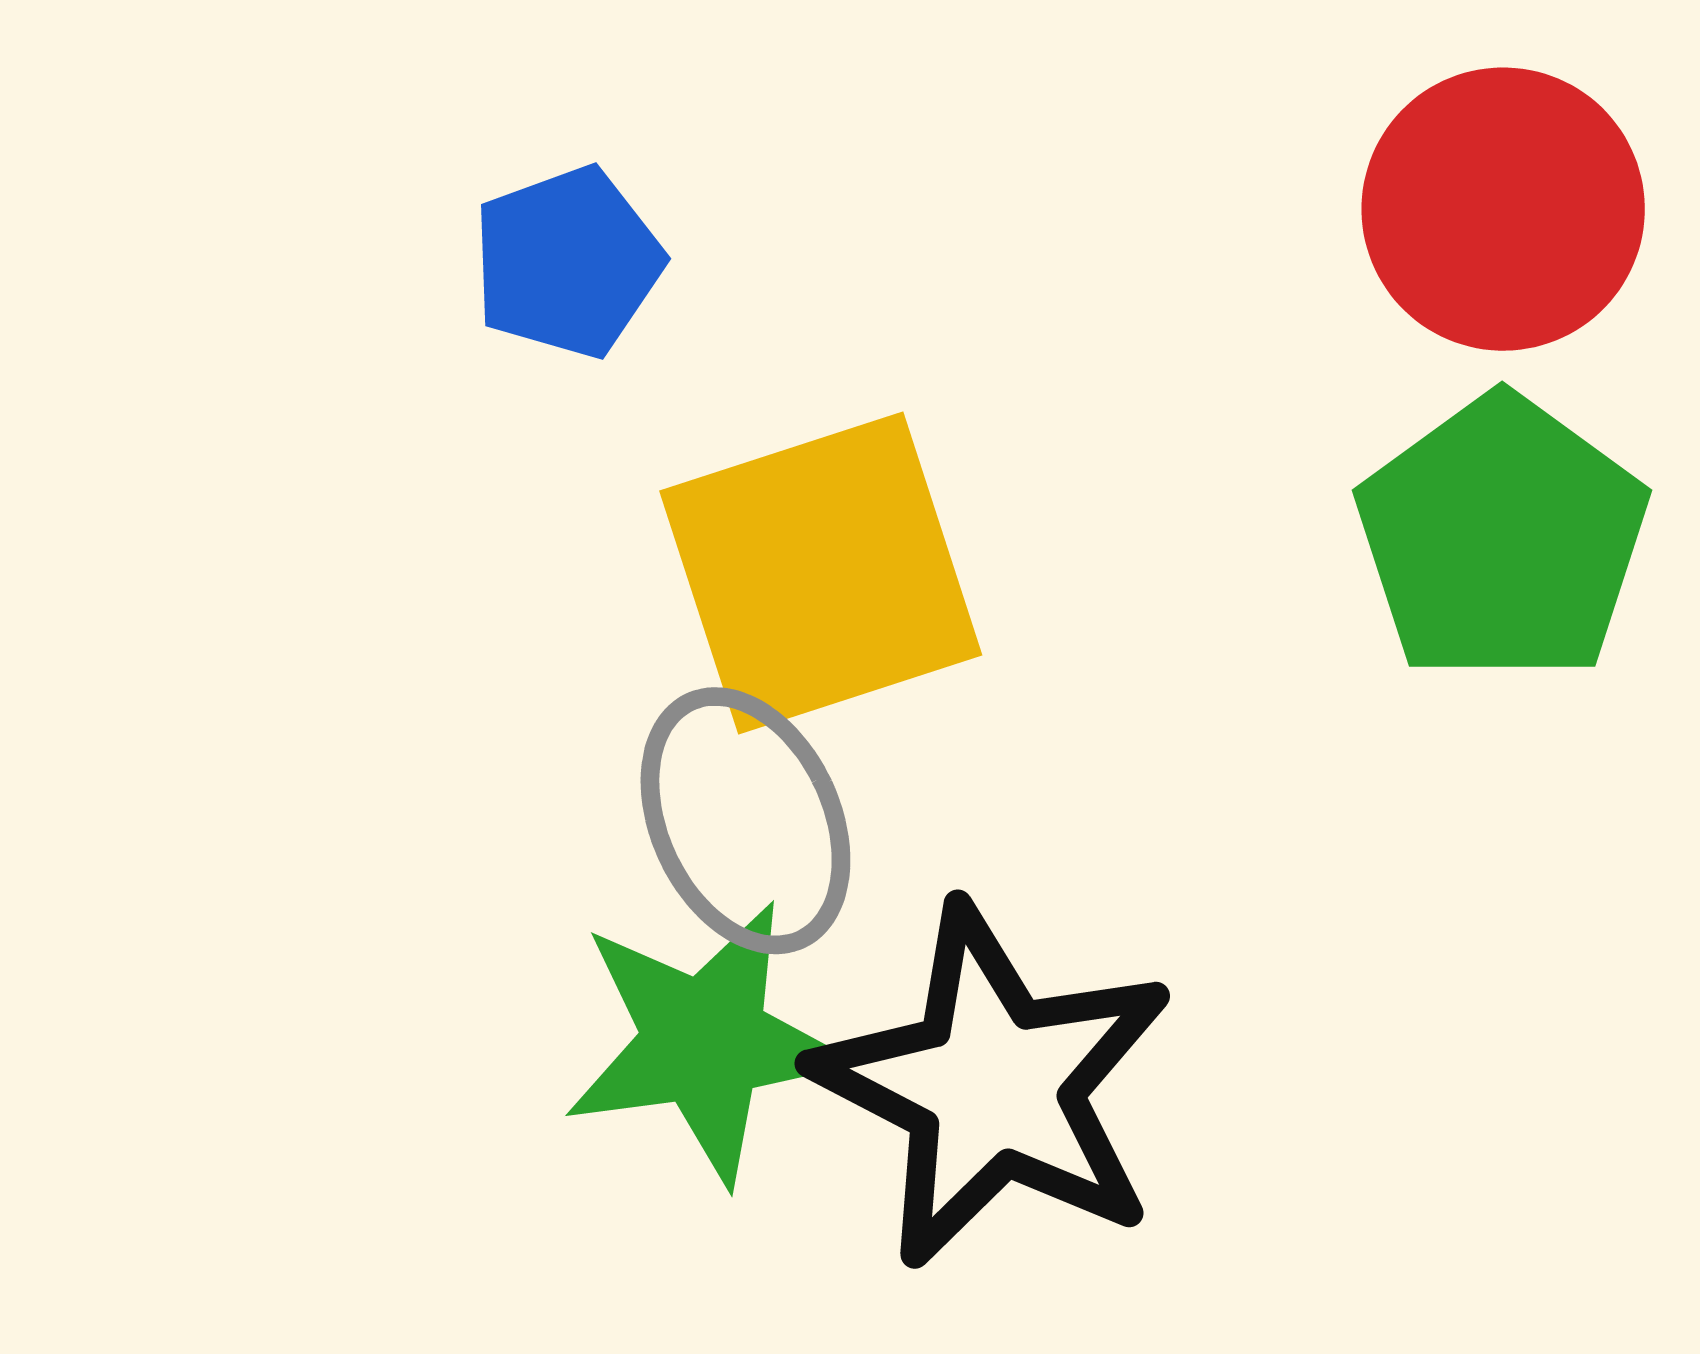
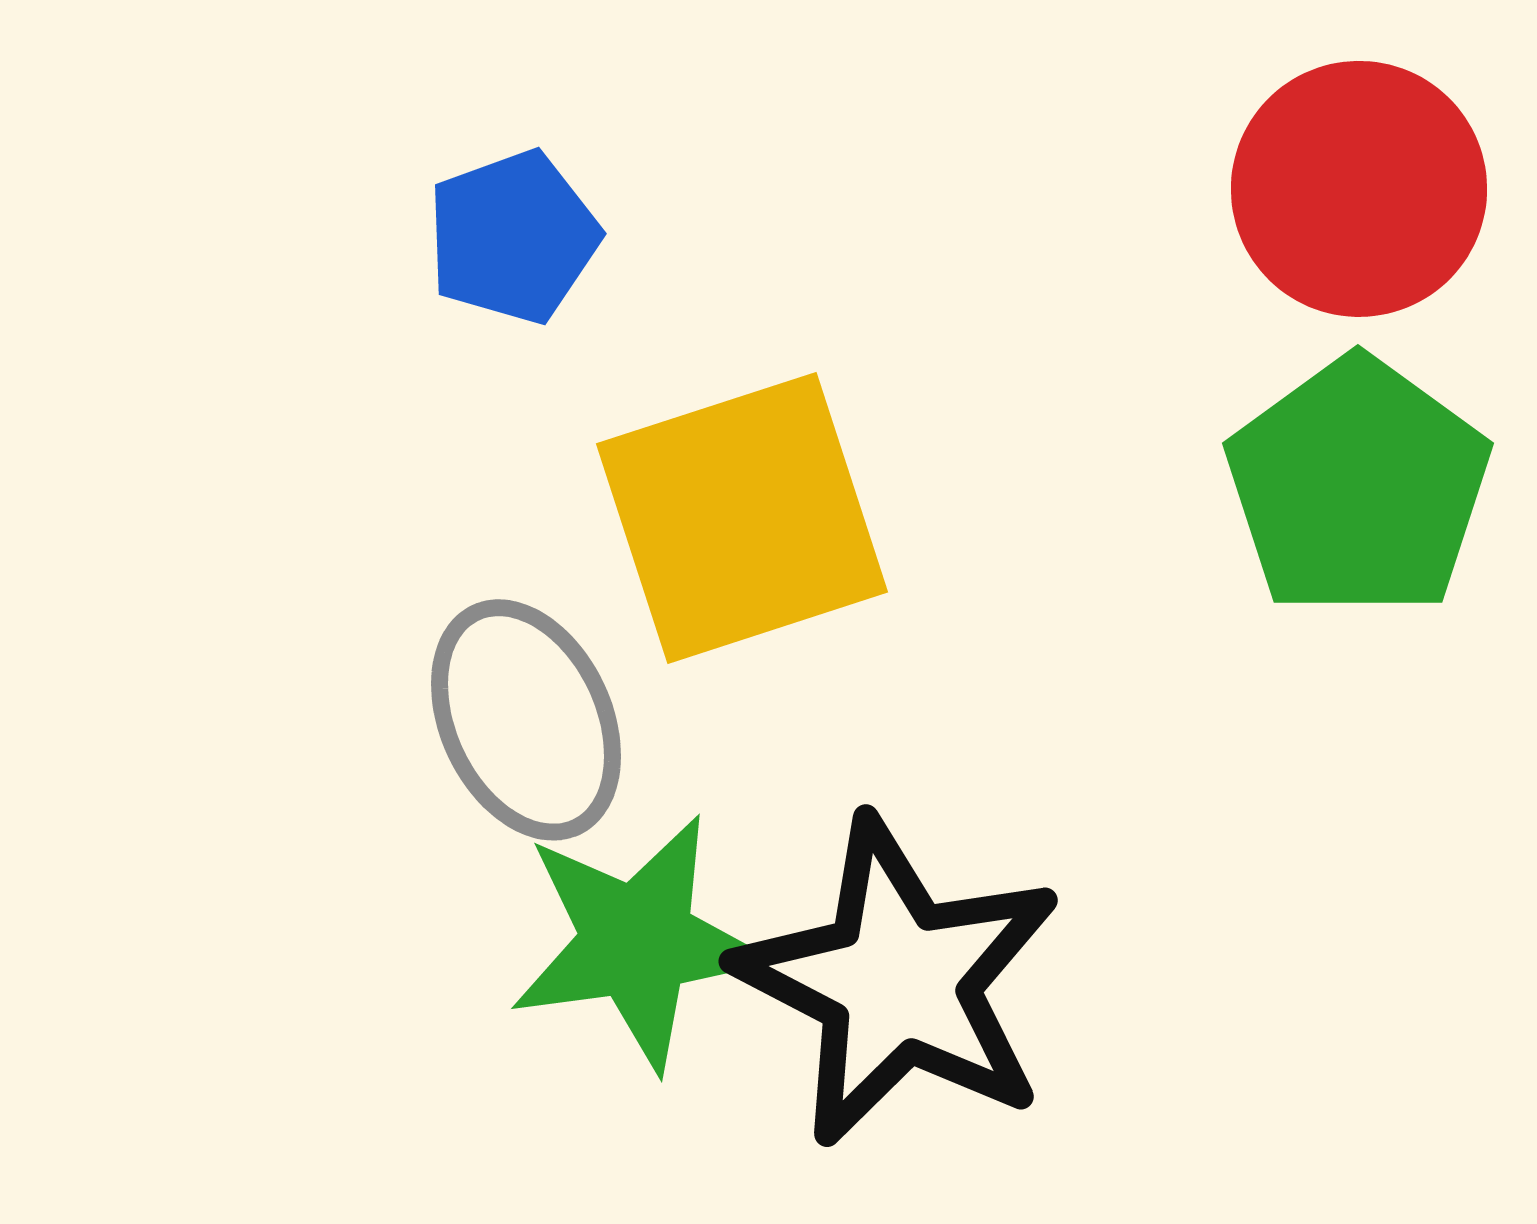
gray ellipse: (745, 821) -> (526, 720), moved

